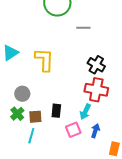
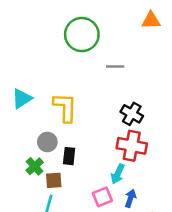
gray circle: (22, 94) -> (47, 142), moved
black rectangle: (56, 111) -> (69, 156), moved
green cross: (17, 114) -> (35, 166), moved

